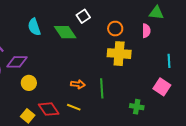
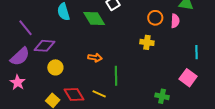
orange circle: (115, 29) -> (155, 18), moved
yellow cross: (119, 54) -> (147, 42), size x0.6
orange arrow: (78, 84) -> (95, 58), moved
green line: (102, 88) -> (116, 76), moved

